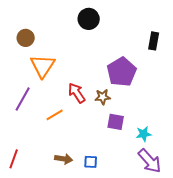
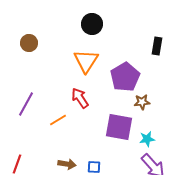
orange triangle: (43, 66) -> (86, 61), moved
brown star: (103, 97) -> (142, 102), moved
purple square: (116, 122) -> (119, 127), size x1.6

